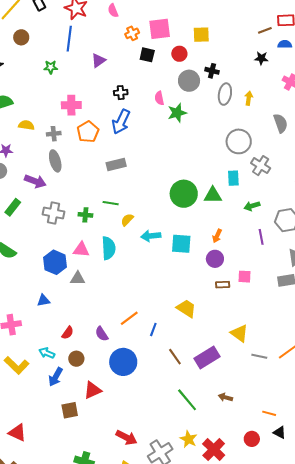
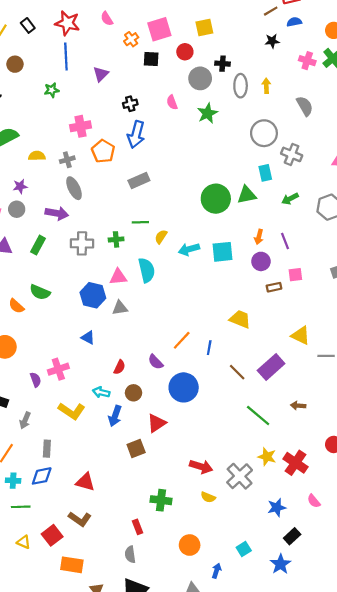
green star: (177, 113) -> (207, 113), moved
purple line: (261, 237) -> (285, 241), moved
blue triangle: (43, 300) -> (88, 338), turned 48

